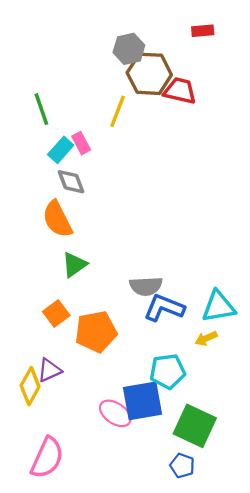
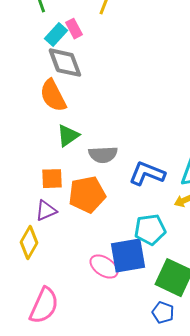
gray diamond: (71, 182) -> (65, 63), size x1.4
gray semicircle: (146, 286) -> (103, 155), moved
orange square: (56, 313) -> (52, 179), turned 35
purple triangle: (49, 370) -> (46, 211), moved

